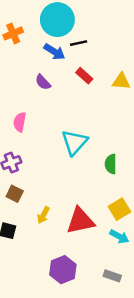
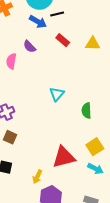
pink semicircle: (20, 122) -> (11, 61), moved
cyan triangle: (75, 142) -> (57, 94), size x0.7
yellow arrow: (43, 215) -> (37, 177), moved

